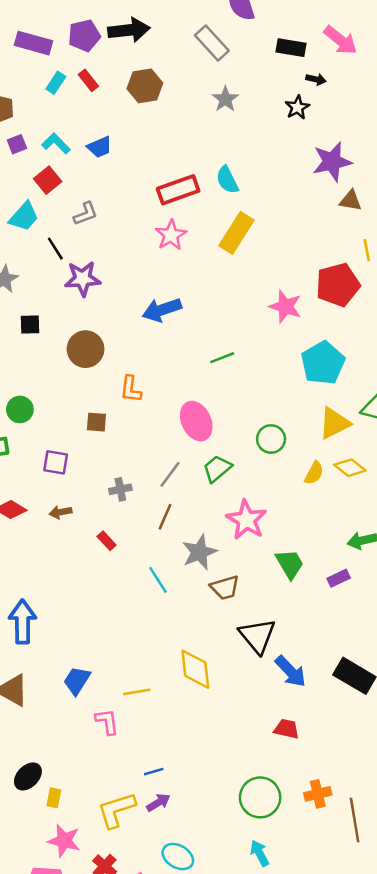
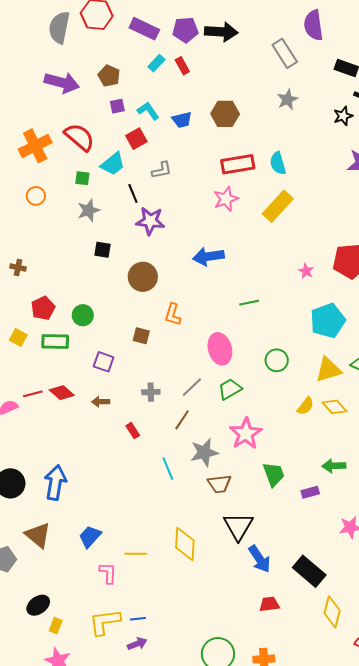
brown hexagon: (145, 86) -> (225, 114), moved
pink star: (285, 307) -> (306, 271), size x0.6
green circle: (271, 439) -> (277, 360), moved
red trapezoid: (287, 729) -> (269, 604), moved, turned -30
yellow L-shape: (116, 810) -> (105, 622), moved

